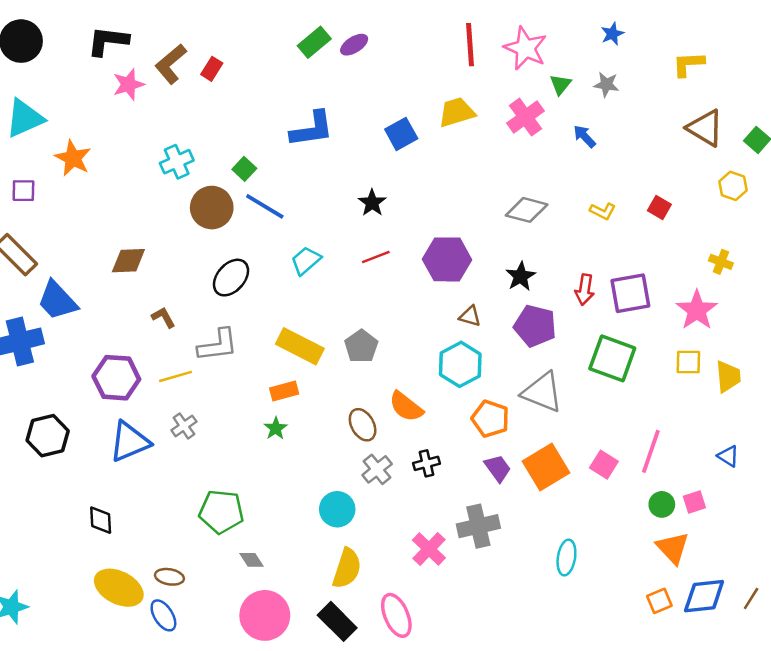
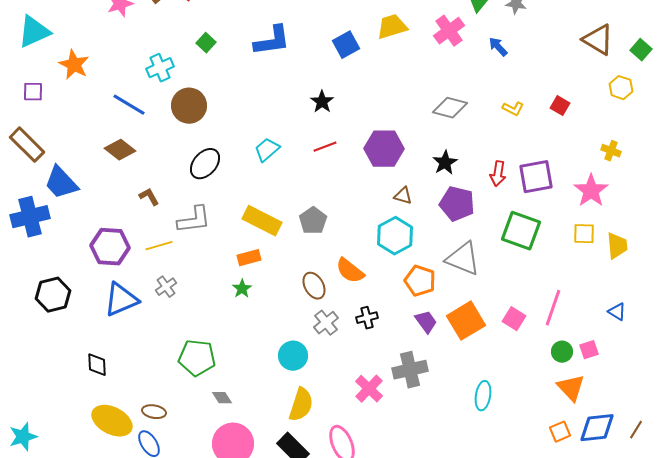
green square: (244, 169) -> (206, 43), moved
blue line: (265, 206) -> (129, 105), moved
brown diamond: (128, 261) -> (120, 150), turned 40

